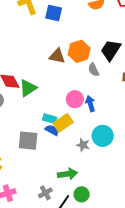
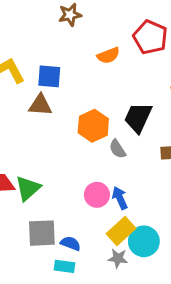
brown triangle: (57, 56) -> (40, 105), moved
cyan rectangle: (50, 119) -> (65, 266), moved
yellow rectangle: (63, 123) -> (121, 231), moved
gray square: (28, 141) -> (42, 233), moved

